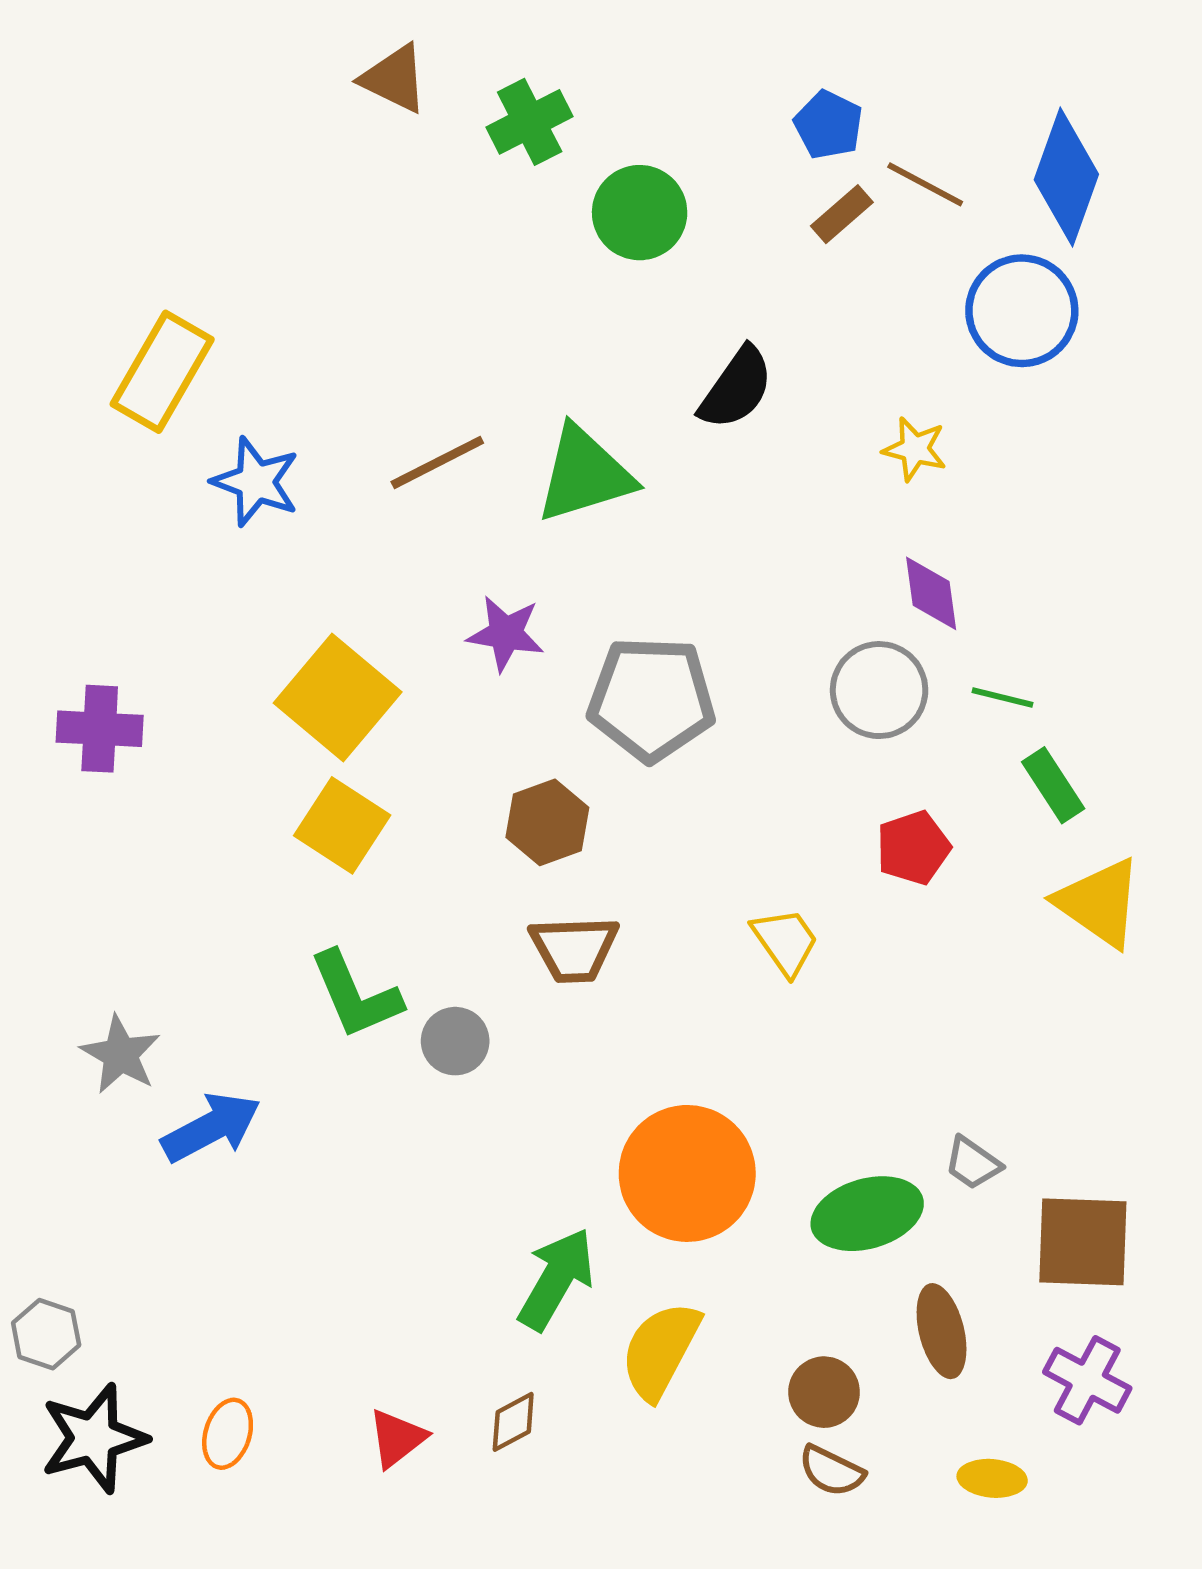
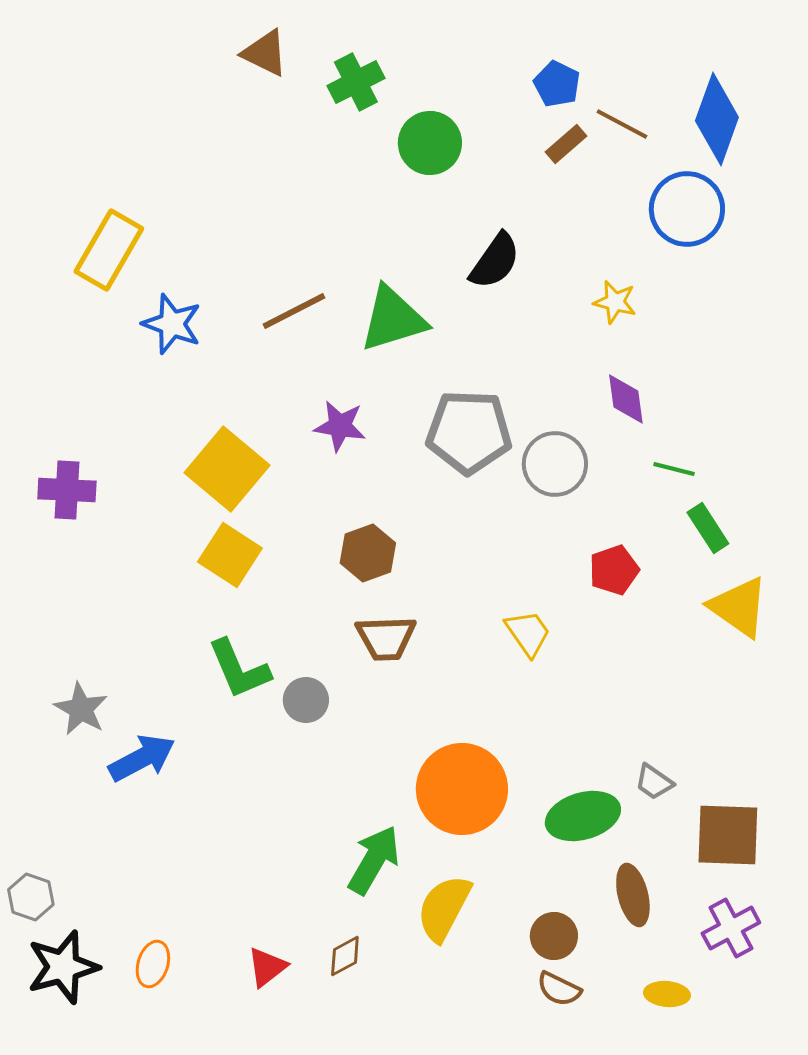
gray circle: (879, 690) -> (555, 464), moved
gray pentagon: (651, 699) -> (469, 432), moved
purple cross: (1087, 1380) -> (731, 928), turned 34

